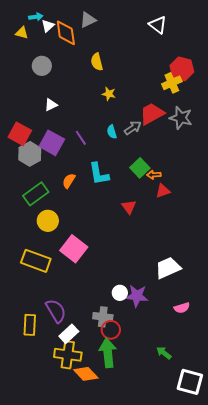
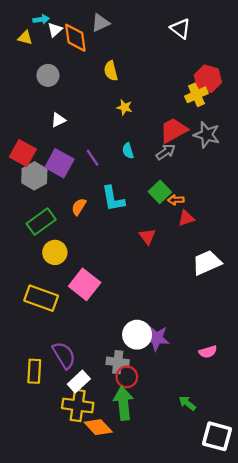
gray arrow: (133, 128) -> (166, 152), moved
white trapezoid: (168, 268) -> (207, 263), moved
white circle: (120, 293) -> (137, 335), size x1.6

